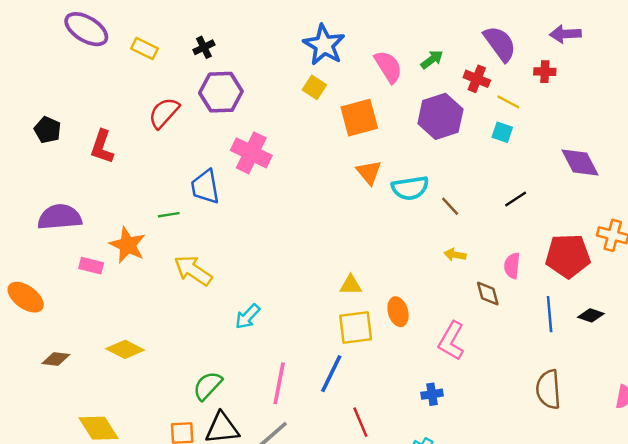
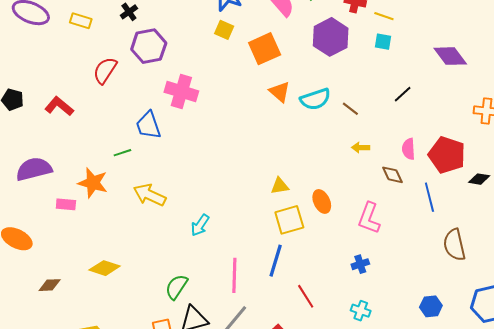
red L-shape: (102, 147) -> (59, 106), turned 120
red pentagon: (568, 256) -> (447, 155), moved, turned 30
blue line: (550, 314) -> (429, 197), moved

